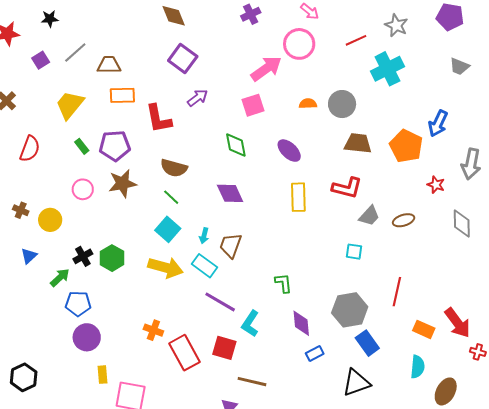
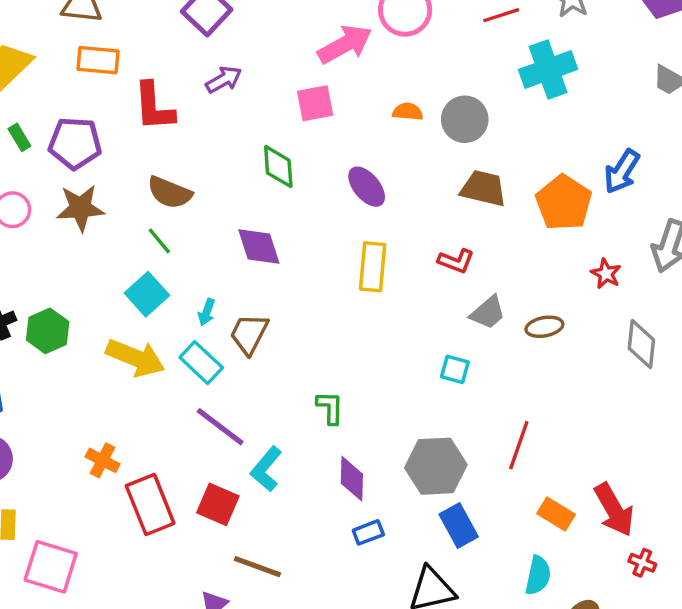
red L-shape: (347, 188) -> (456, 261), size x0.7

